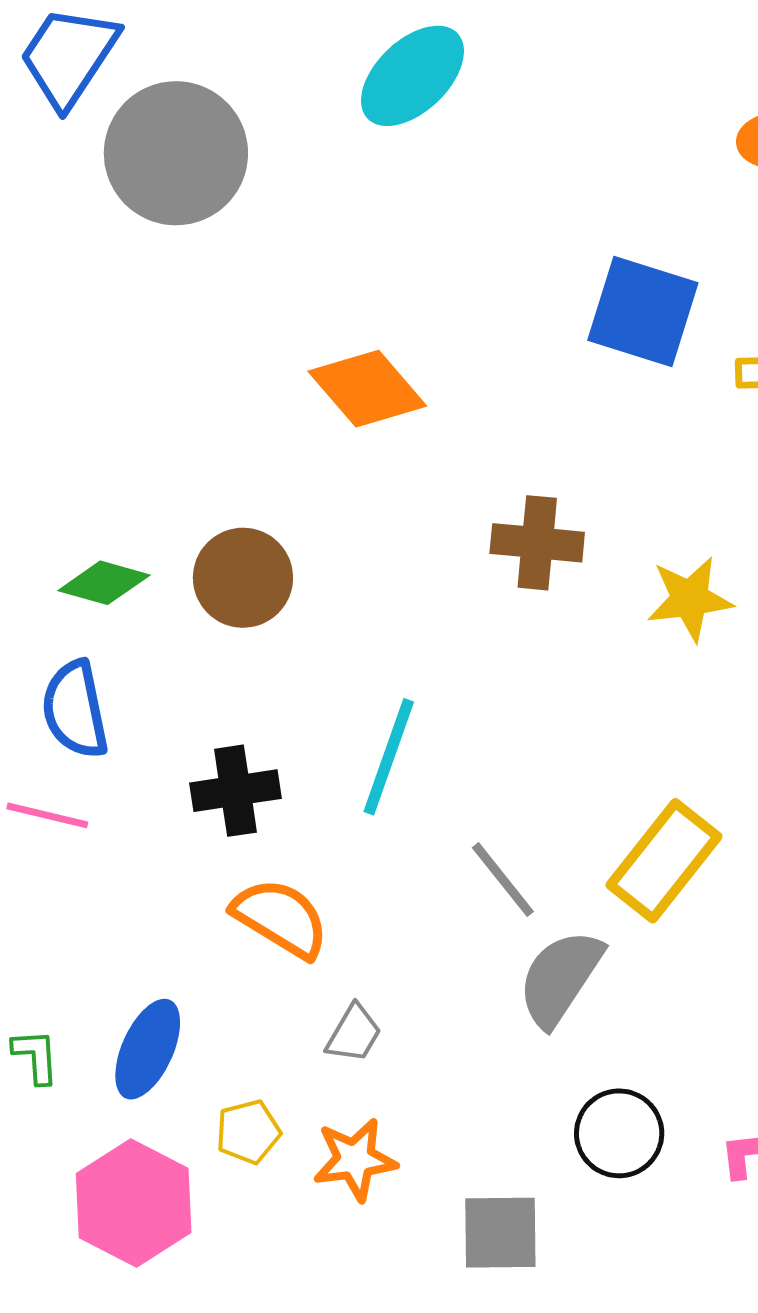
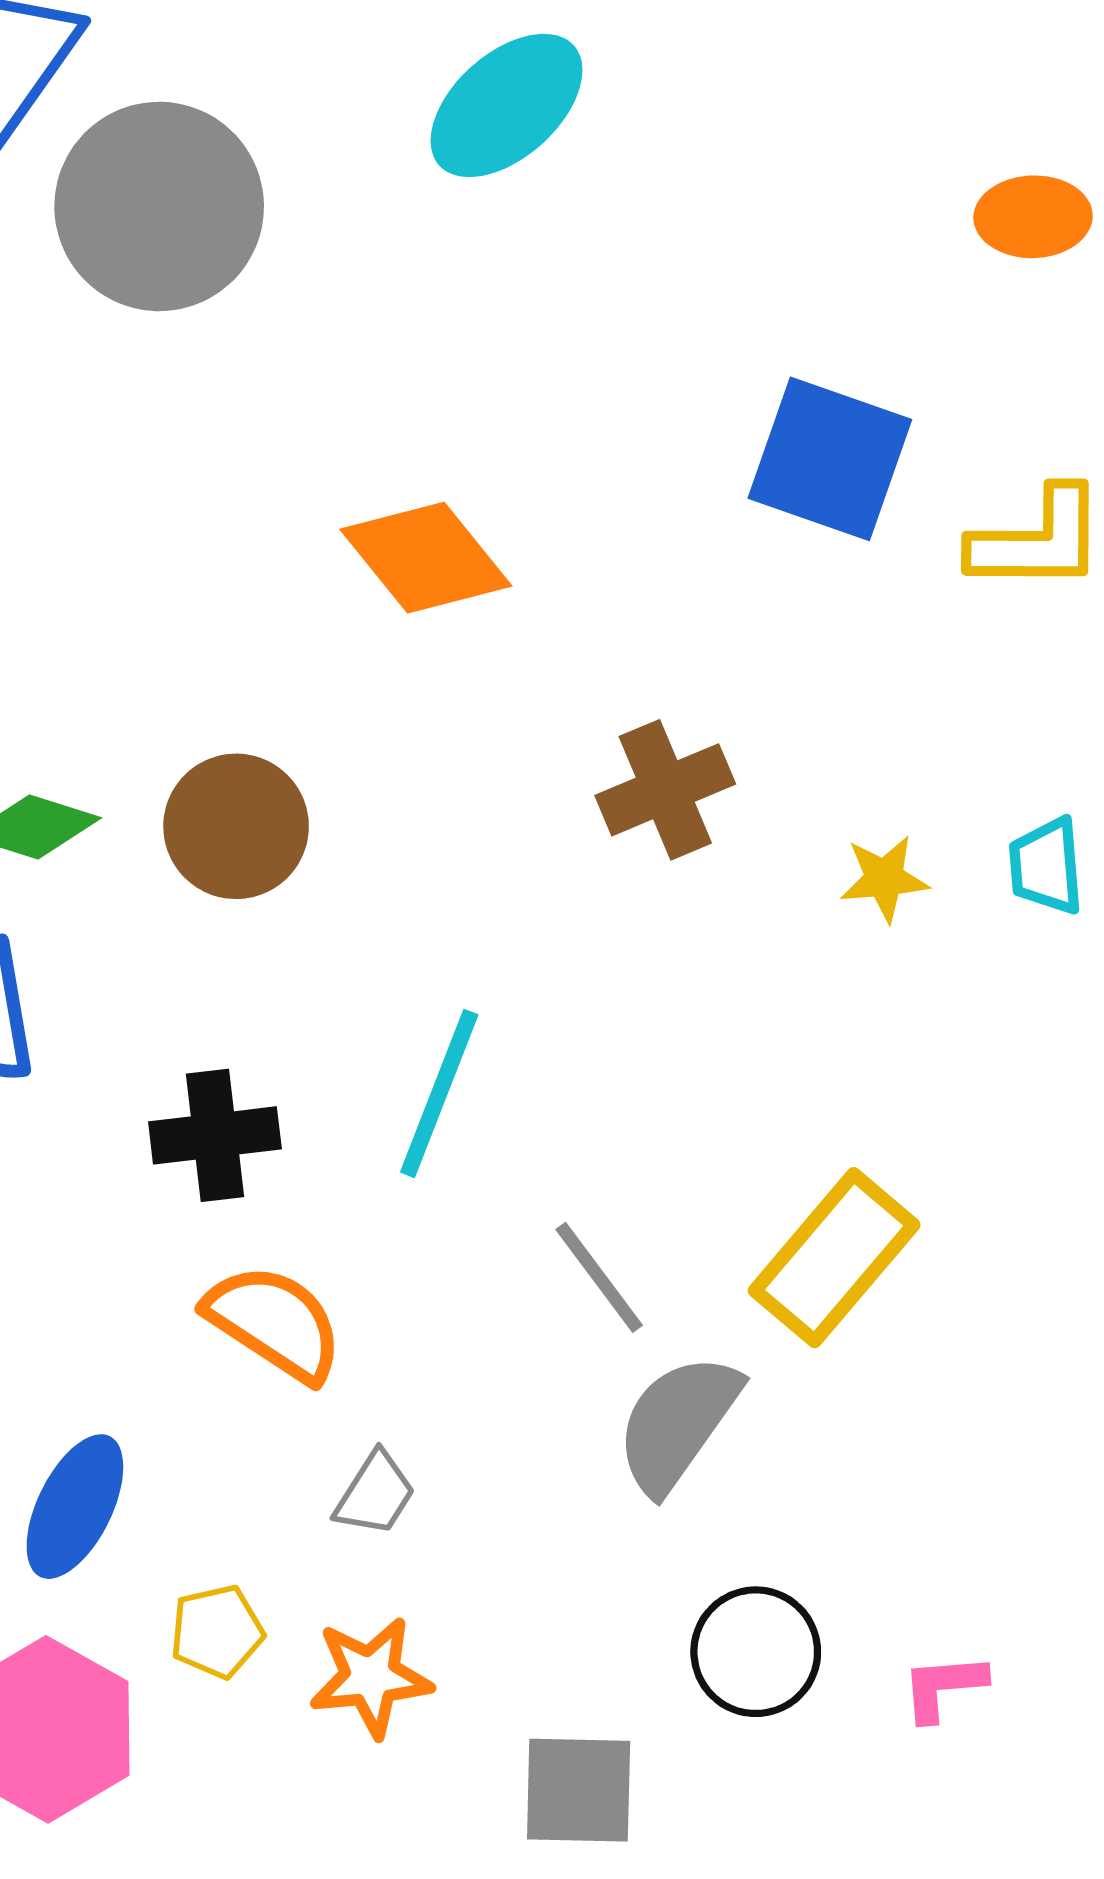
brown cross: (537, 543) -> (665, 790), turned -30
yellow star: (690, 599) -> (884, 879), size x0.7

